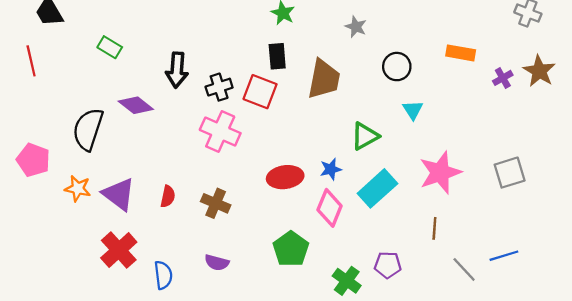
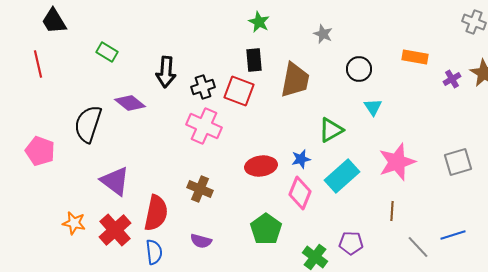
orange star: (78, 188) -> (74, 223), moved
red semicircle: (168, 196) -> (156, 213), moved, size x1.8

